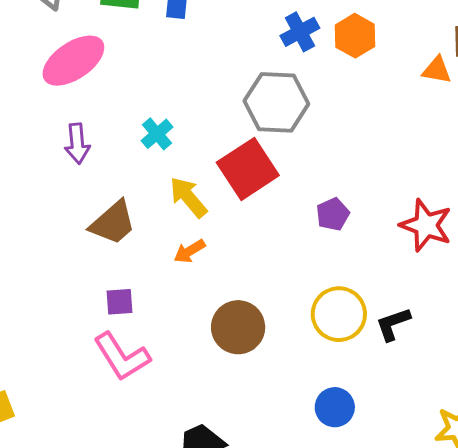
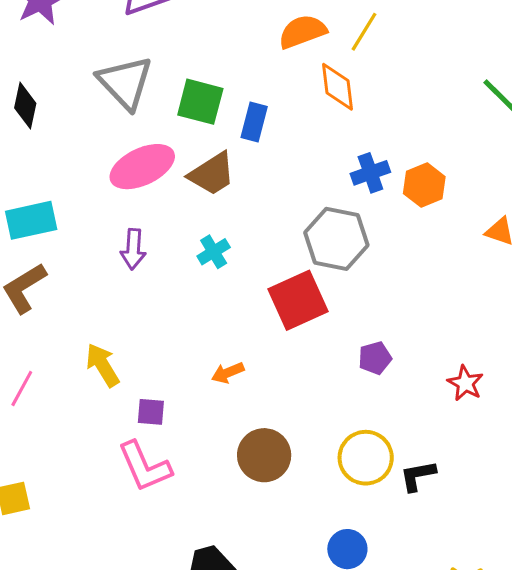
yellow arrow: (188, 197) -> (103, 365), moved
brown trapezoid: (113, 223) -> (212, 174), moved
red star: (426, 225) -> (465, 383), size x0.7

